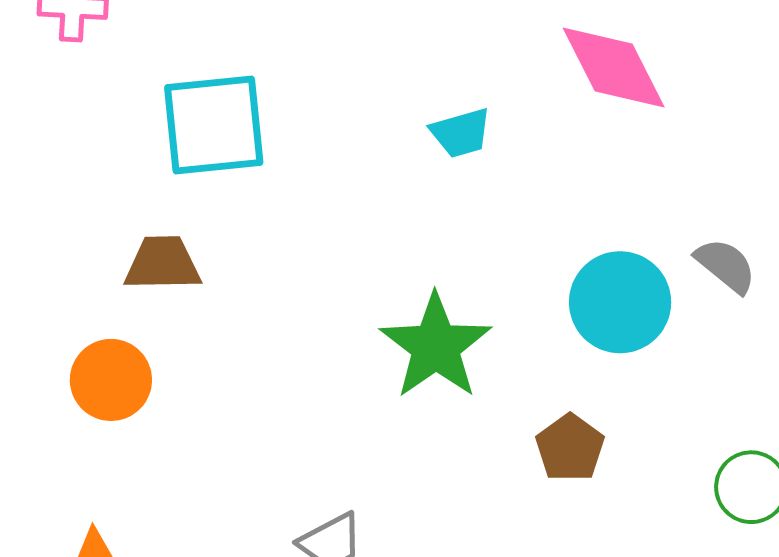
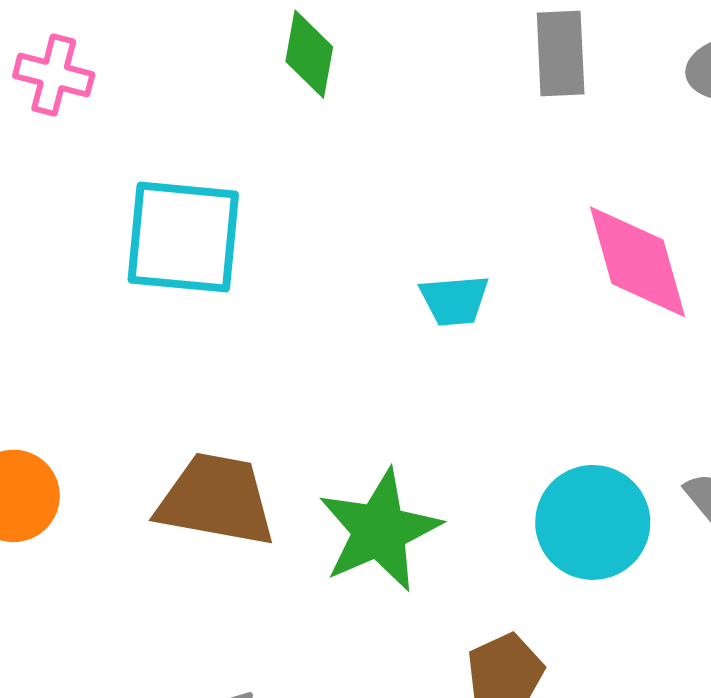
brown trapezoid: (163, 264) -> (216, 500), moved, size x1.4

